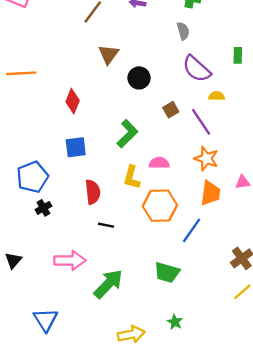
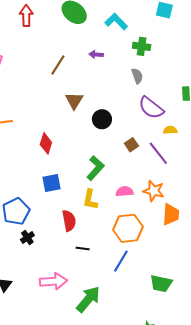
orange star: (206, 159) -> (154, 191), moved
yellow L-shape: (132, 177) -> (90, 200), moved
blue line: (192, 230) -> (121, 261), moved
green trapezoid: (167, 272) -> (161, 284), moved

